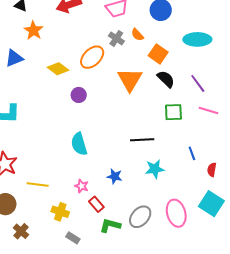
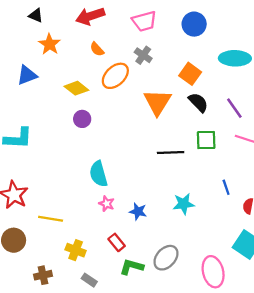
orange semicircle: (137, 35) -> (97, 49), moved
purple circle: (79, 95) -> (82, 119), moved
black line: (142, 140) -> (171, 152), moved
pink star: (82, 186) -> (107, 204), moved
pink ellipse: (176, 213) -> (213, 272), moved
brown cross: (21, 231) -> (43, 275), moved, turned 35

